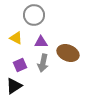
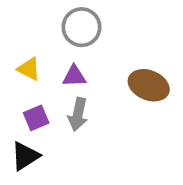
gray circle: (34, 15) -> (82, 27), moved
brown ellipse: (68, 53) -> (149, 85), moved

